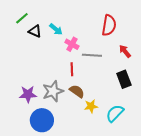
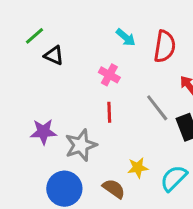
cyan arrow: (56, 29) -> (126, 37), moved
gray line: (92, 55) -> (157, 108), moved, turned 48
brown semicircle: (77, 91) -> (114, 189), moved
purple star: (28, 94) -> (43, 132), moved

